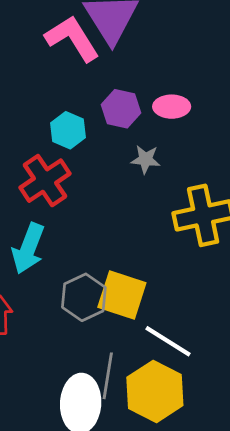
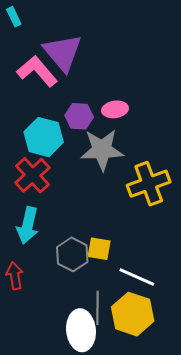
cyan hexagon: (68, 130) -> (44, 137), size x1.5
gray star: (146, 159) -> (102, 150), size x2.0
yellow square: (122, 295) -> (99, 249), size x0.7

